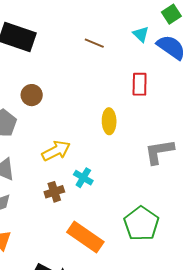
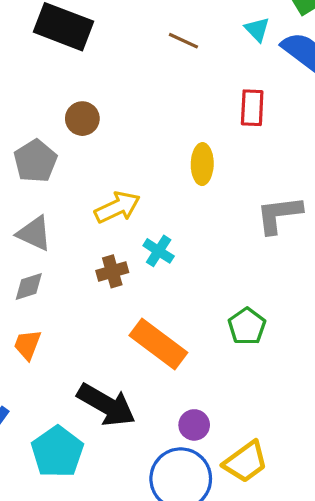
green pentagon: (141, 224) -> (247, 326), size x0.7

